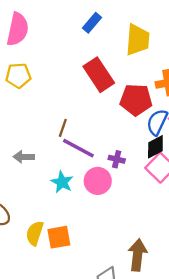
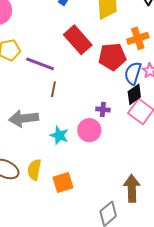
purple line: (78, 148) -> (40, 64), moved
gray arrow: (24, 157) -> (24, 118), size x1.6
yellow semicircle: (35, 233) -> (34, 170), moved

